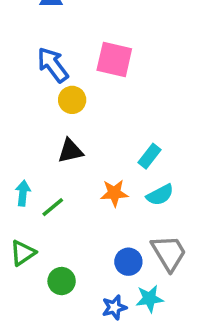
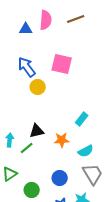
black triangle: (70, 151) -> (37, 131), moved
cyan semicircle: (160, 195) -> (86, 151), moved
blue circle: (128, 262) -> (60, 178), moved

